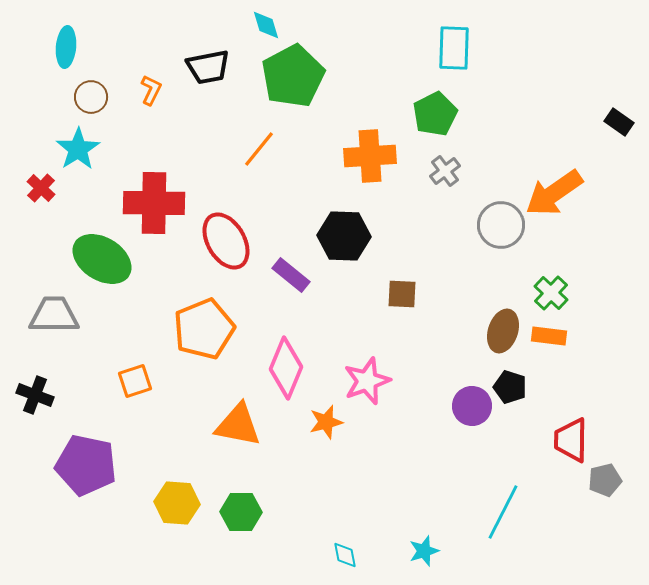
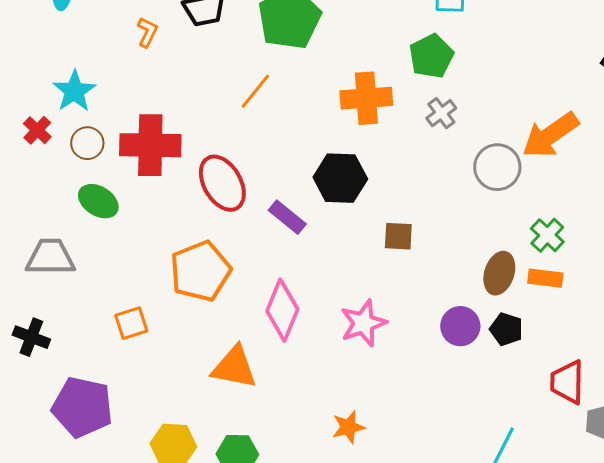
brown circle: (91, 97) -> (87, 143), moved
green ellipse: (102, 259) -> (98, 201), size x0.7
purple circle: (472, 406) -> (460, 326), moved
orange star: (326, 422) -> (348, 427), moved

